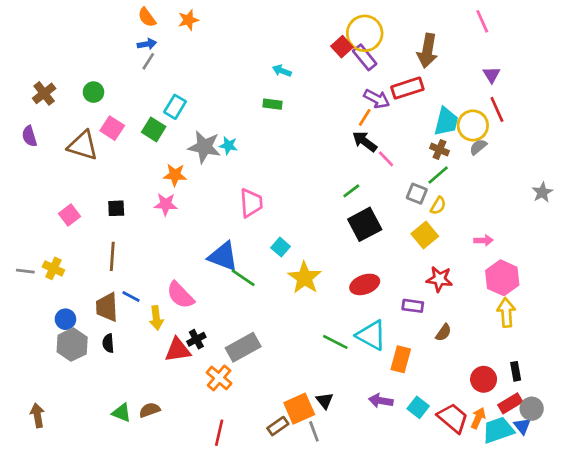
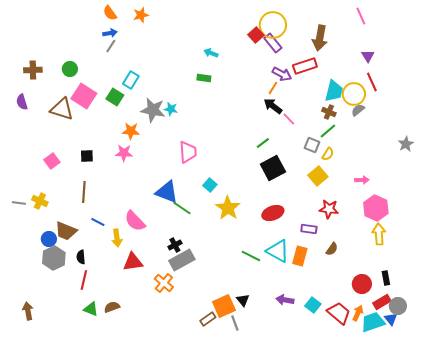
brown cross: (44, 93) -> (33, 70), turned 36
pink square: (112, 128) -> (84, 96), size x1.4
brown trapezoid: (107, 307) -> (66, 231), moved, turned -65
black cross: (196, 339) -> (175, 245), moved
orange rectangle: (401, 359) -> (300, 256), moved
red line: (219, 433) -> (84, 280), moved

